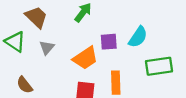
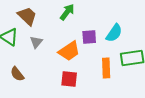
orange rectangle: (116, 83) -> (106, 68), moved

